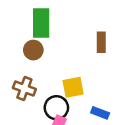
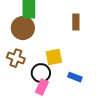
brown circle: (33, 50) -> (23, 28), size x1.5

